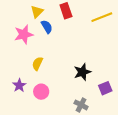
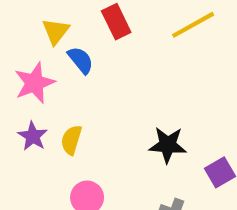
black star: (82, 72) -> (168, 145), turned 30
purple star: (19, 85) -> (33, 136), moved

